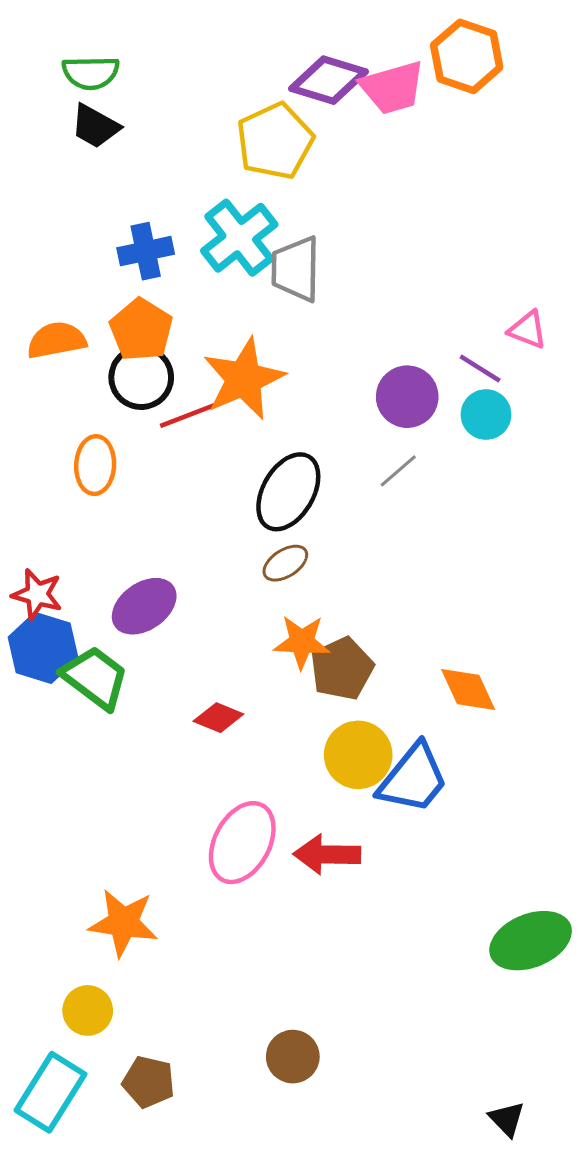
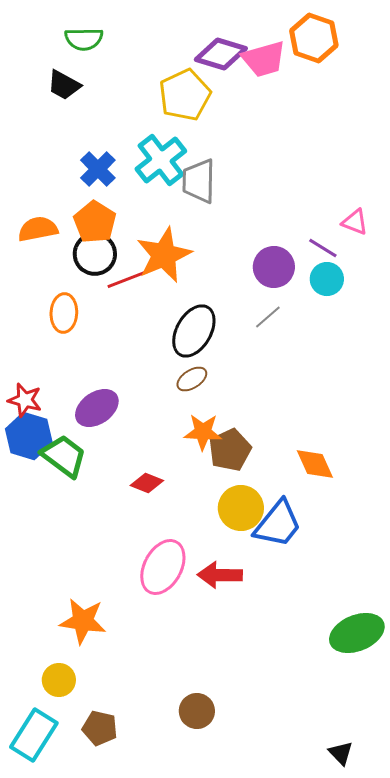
green semicircle: (91, 73) -> (84, 39), moved
blue cross: (146, 251) -> (98, 169), turned -33

